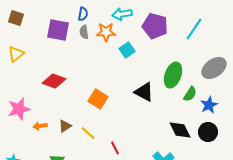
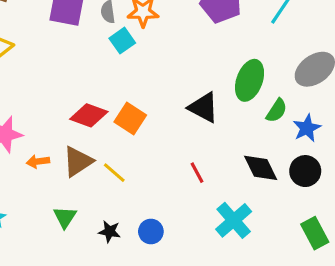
cyan square: (127, 50) -> (122, 41), moved
red diamond: (54, 81) -> (89, 115), moved
brown triangle: (65, 126) -> (78, 161), size x1.5
red line: (115, 148) -> (197, 173), moved

